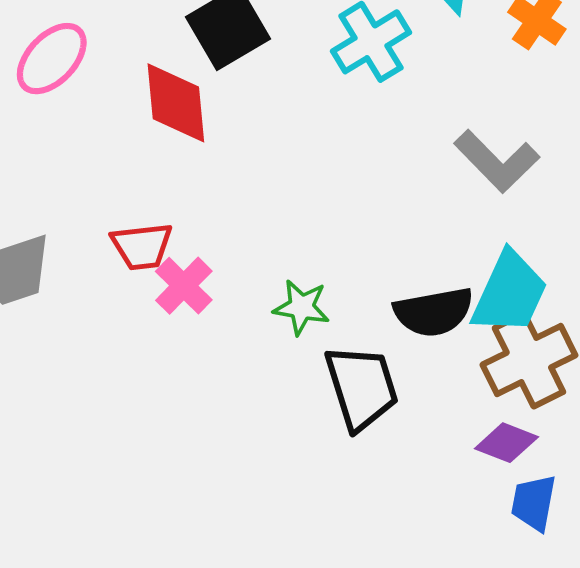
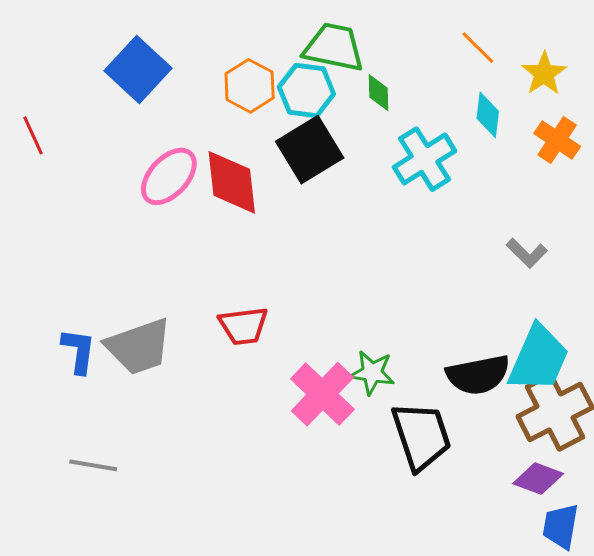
red diamond: (176, 103) -> (232, 182), moved
gray L-shape: (497, 161) -> (527, 253), size x0.6
pink cross: (184, 286) -> (322, 394), moved, size x1.4

